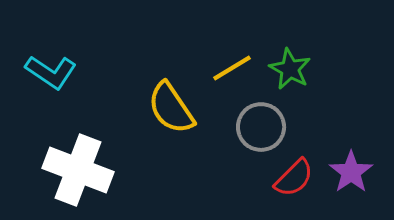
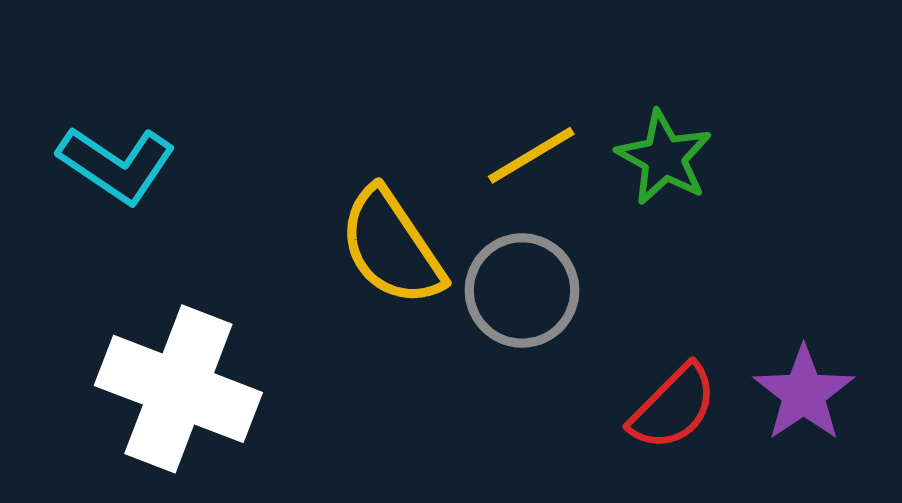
gray circle: (261, 127) -> (522, 290), moved

